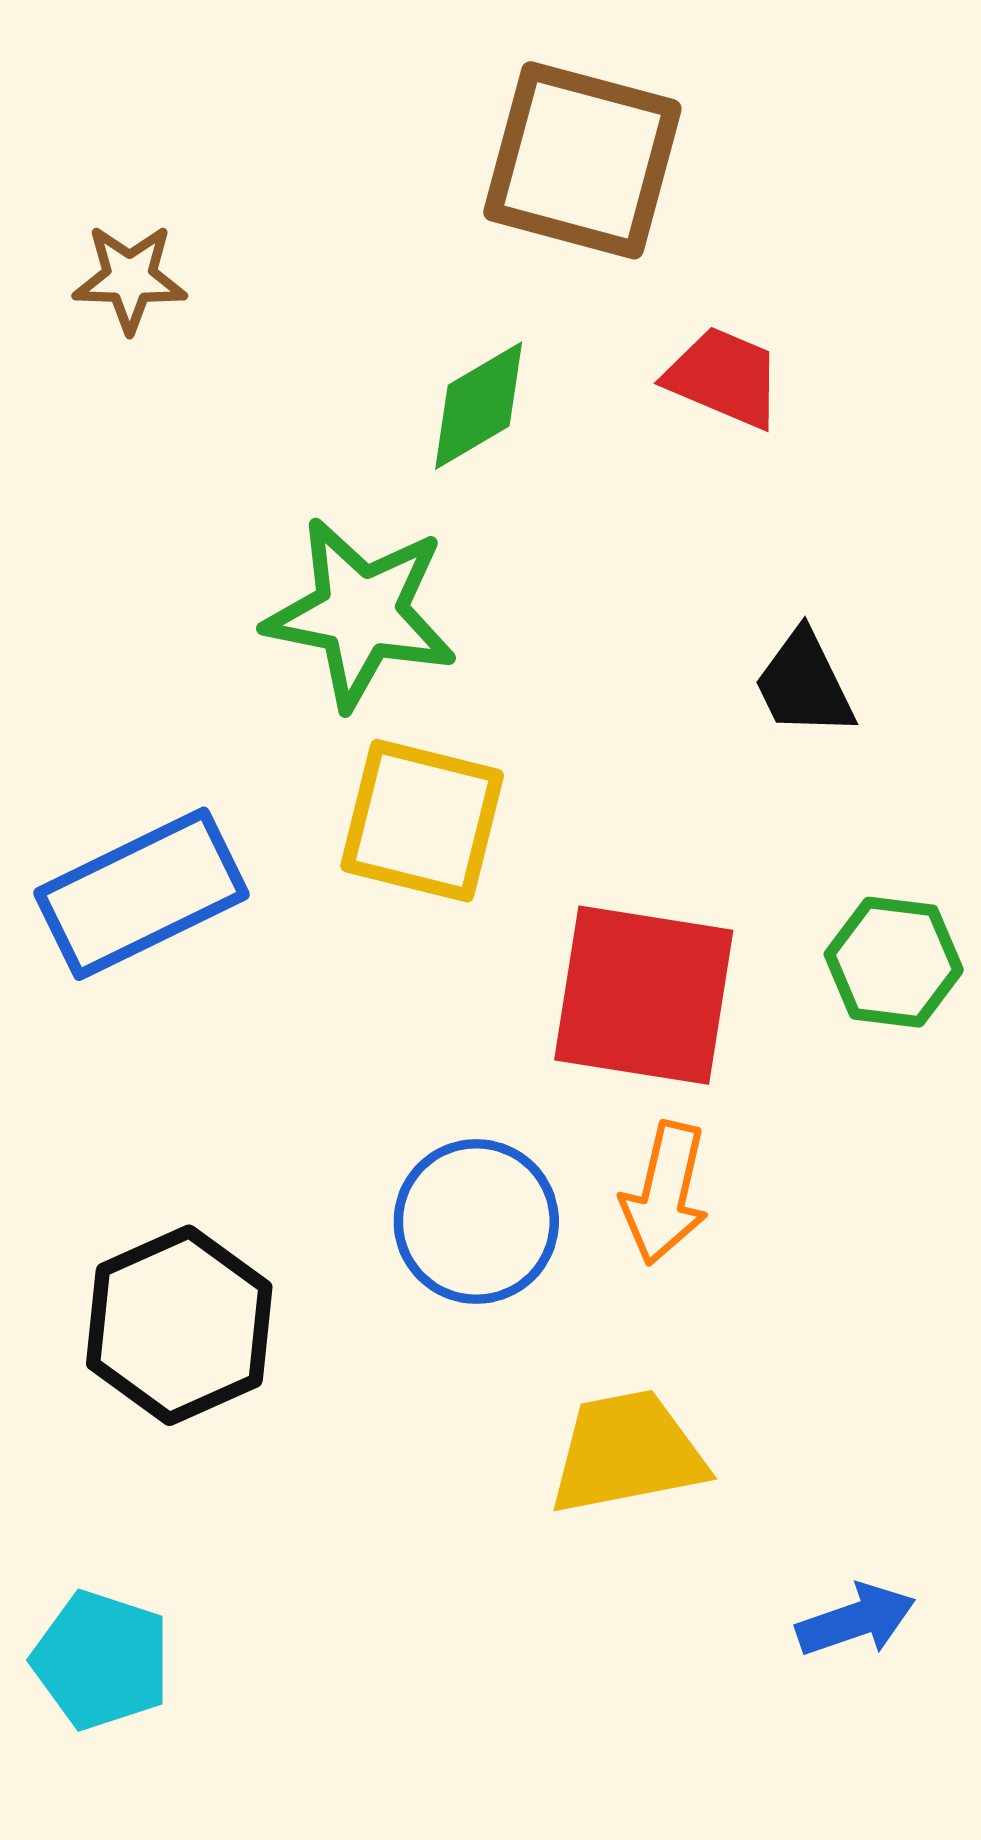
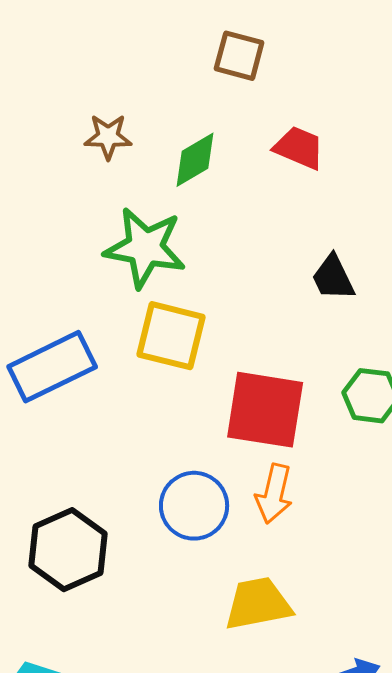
brown square: (582, 160) -> (239, 56), size x0.6
brown star: (130, 278) -> (108, 137), moved

